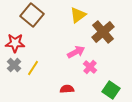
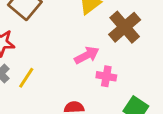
pink cross: (90, 67) -> (106, 76), turned -32

